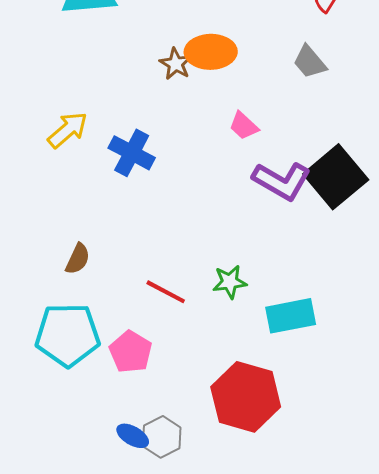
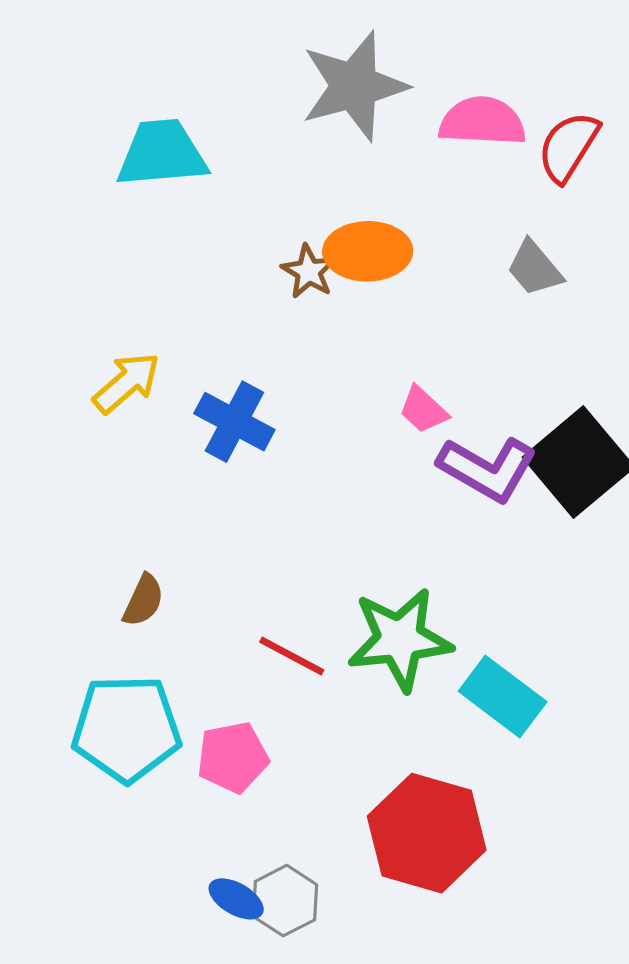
pink trapezoid: (244, 126) -> (423, 410), moved
green star: (230, 282) -> (400, 639), size x1.8
cyan rectangle: (291, 316) -> (503, 697), turned 48
pink pentagon: (131, 352) -> (233, 757), turned 30

